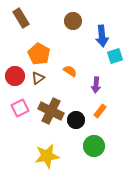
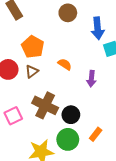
pink square: (20, 108) -> (13, 116), moved
orange rectangle: (100, 111) -> (96, 134), moved
green circle: (94, 146) -> (68, 139), moved

